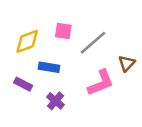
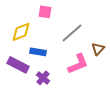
pink square: (63, 31) -> (45, 12), moved
purple rectangle: (23, 84) -> (18, 65), size x1.5

